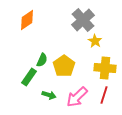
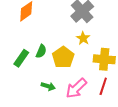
yellow star: (95, 41) -> (83, 38), moved
green rectangle: (29, 77) -> (21, 58), moved

